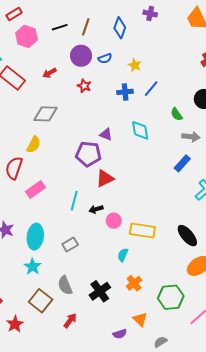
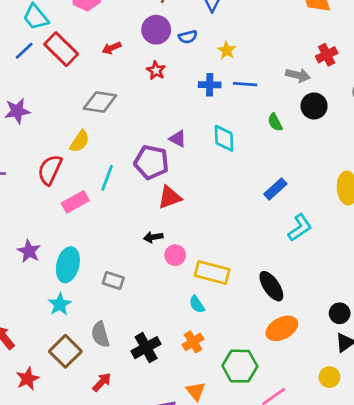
blue line: (151, 89) -> (245, 84), turned 48
gray arrow: (191, 137) -> (298, 75), moved
cyan line: (74, 201) -> (107, 178), moved
gray rectangle: (70, 245) -> (113, 281), turned 42
cyan semicircle: (123, 255) -> (197, 304), moved, turned -64

